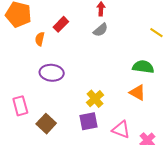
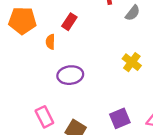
gray semicircle: (101, 30) -> (133, 13), moved
yellow cross: (95, 99) -> (132, 62), moved

